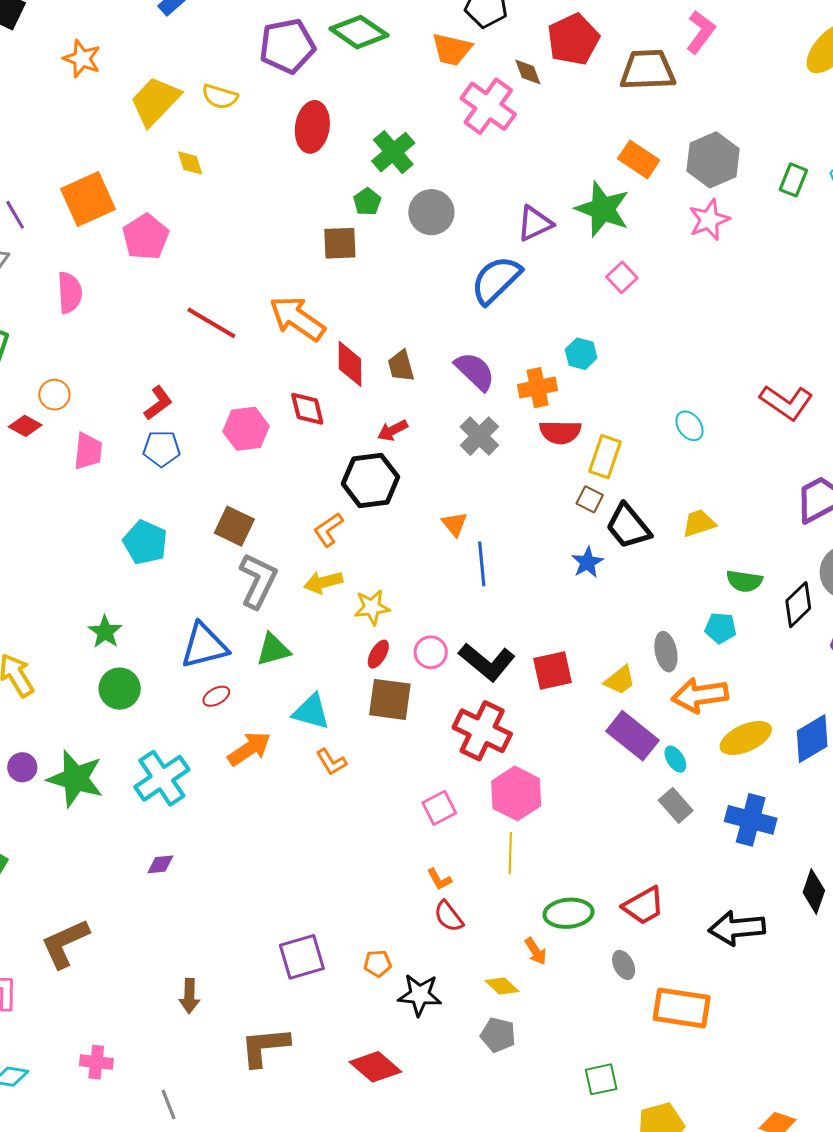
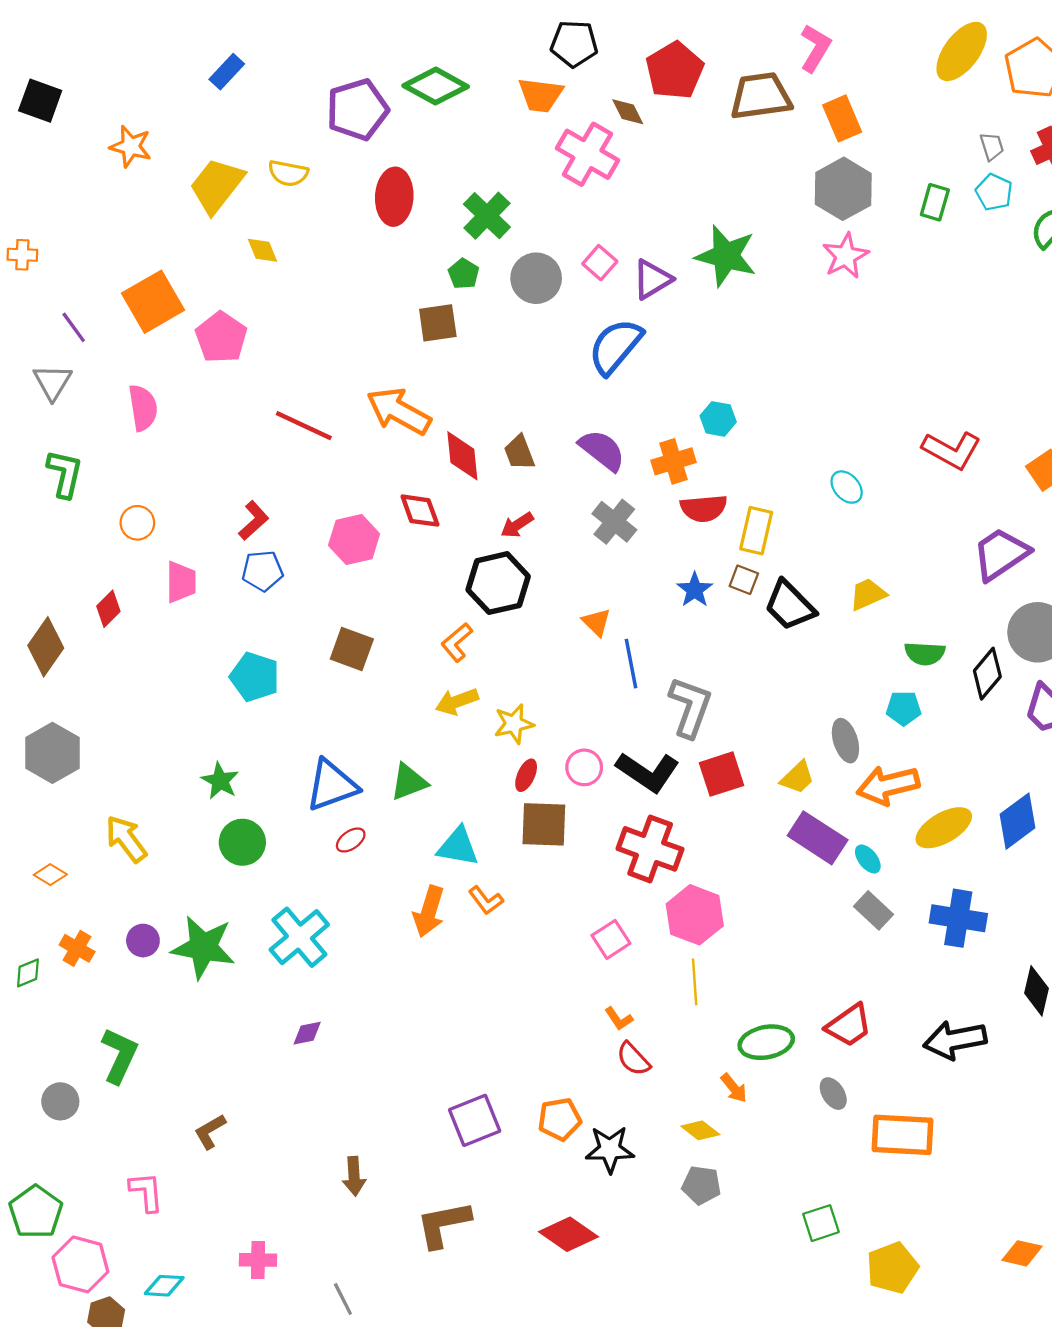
orange rectangle: (639, 159) -> (842, 118), moved, turned 39
pink square: (622, 277) -> (600, 263), moved
red diamond: (25, 426) -> (108, 609), moved, turned -68
blue star: (587, 562) -> (695, 590), moved
gray L-shape: (258, 581) -> (690, 707), moved
orange arrow: (249, 749) -> (429, 911), moved, turned 147
brown L-shape: (65, 943) -> (210, 1132), size x0.6
orange pentagon: (378, 964) -> (560, 1119), size x1.4

